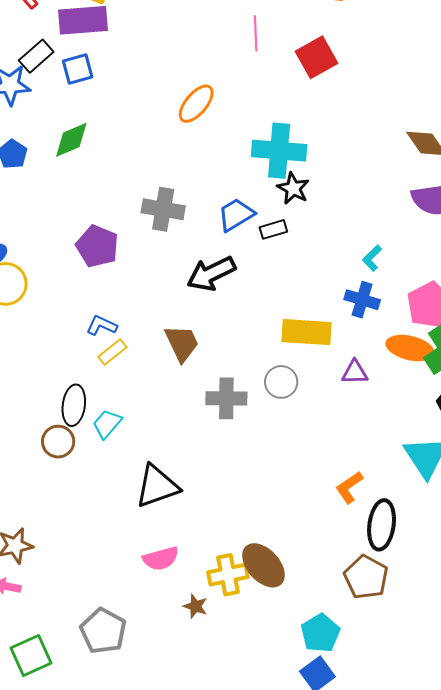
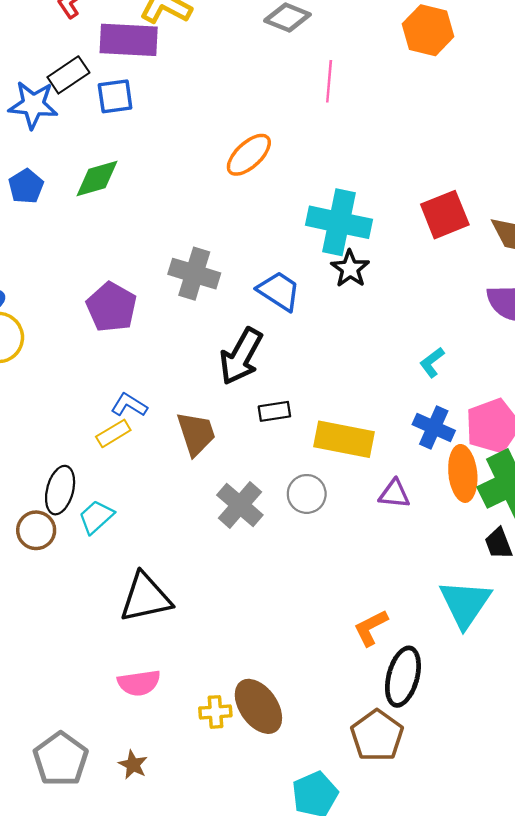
red square: (316, 57) -> (445, 215), moved
blue trapezoid: (236, 215) -> (279, 291), turned 57
black rectangle: (273, 229) -> (274, 411), moved
black arrow: (211, 274) -> (241, 356), turned -42
blue cross: (362, 300) -> (434, 427), moved
blue L-shape: (102, 325) -> (129, 405), moved
orange ellipse: (410, 348) -> (463, 473), turned 63
gray cross: (226, 398) -> (240, 505), turned 33
yellow cross: (228, 575) -> (215, 712), size x0.7
brown star: (195, 606) -> (133, 765), moved

